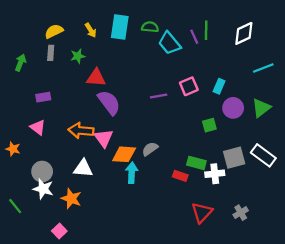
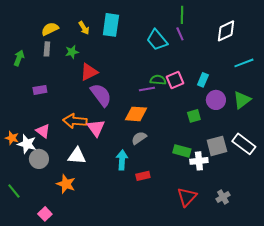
green semicircle: (150, 27) -> (158, 80), moved
green line: (206, 30) -> (182, 15), moved
red triangle: (96, 78) -> (89, 72), turned -30
pink triangle: (38, 127) -> (43, 131), moved
orange diamond: (124, 154) -> (136, 114), moved
red rectangle: (180, 176) -> (143, 176), moved, turned -32
white star: (43, 189) -> (27, 144), moved
pink square: (59, 231) -> (45, 214), moved

